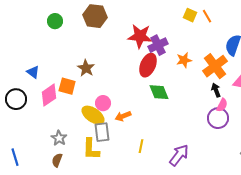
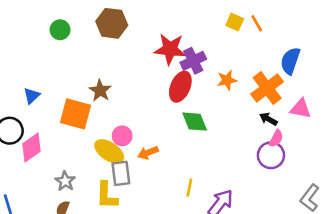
blue triangle: (33, 72) -> (32, 96), turned 40
orange square: (67, 86) -> (76, 114), size x1.4
black arrow: (216, 90) -> (268, 119), turned -40
pink diamond: (49, 95) -> (32, 147), moved
yellow line: (141, 146) -> (189, 188), moved

